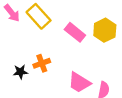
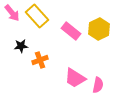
black star: (20, 72) -> (21, 46), moved

